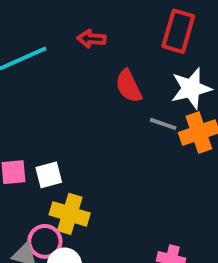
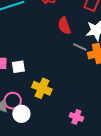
yellow cross: (70, 214) -> (42, 88), moved

